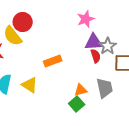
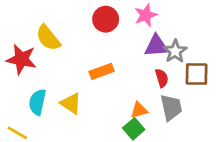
red circle: (23, 22) -> (106, 19), moved
red semicircle: (96, 56) -> (162, 78), moved

